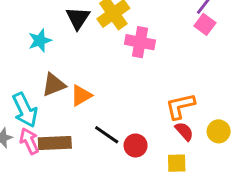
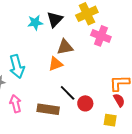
black triangle: (78, 18) -> (55, 19), moved
brown triangle: (54, 85) -> (65, 47), moved
pink arrow: (29, 141) -> (16, 104), moved
brown rectangle: (55, 143) -> (48, 109), moved

